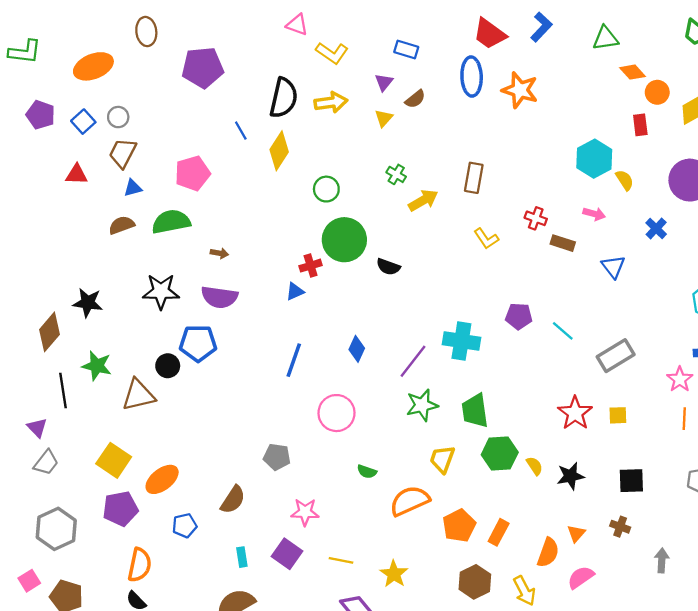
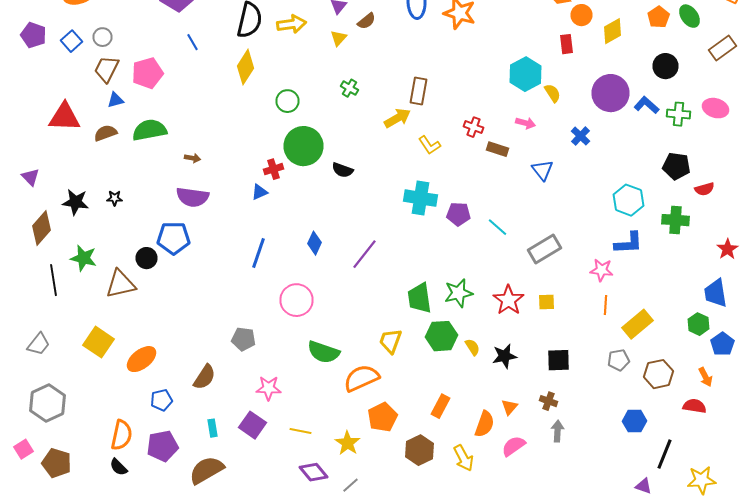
blue line: (241, 131) -> (192, 42), moved
pink pentagon: (192, 173) -> (148, 73), moved
red triangle: (77, 174) -> (64, 117), moved, size x1.6
yellow arrow: (423, 200) -> (398, 118), moved
black star: (161, 291) -> (114, 198), moved, size x0.5
cyan cross: (461, 341) -> (420, 198), moved
pink star: (680, 379) -> (602, 270), turned -30
green star: (422, 405) -> (458, 293), moved
purple triangle: (37, 428) -> (30, 177), moved
green semicircle: (367, 472) -> (324, 352), size x1.8
purple pentagon: (120, 509) -> (162, 446), moved
orange pentagon: (459, 526) -> (382, 417), moved
gray arrow: (662, 560) -> (558, 431), moved

